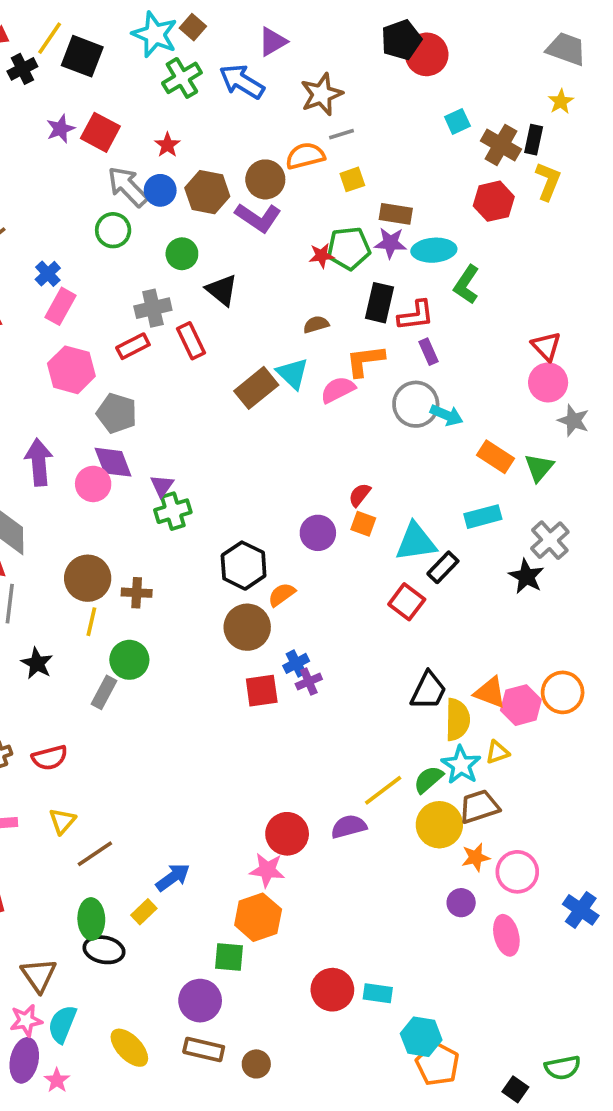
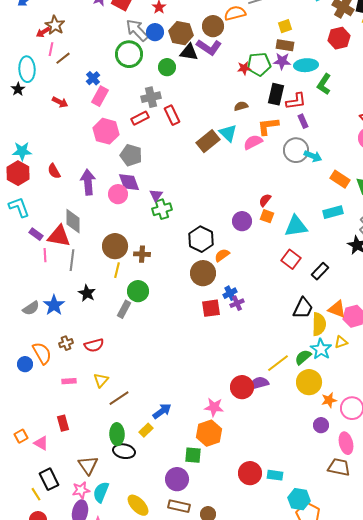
yellow square: (352, 179) -> (285, 26), moved
green circle: (113, 230) -> (129, 54), size x1.4
black triangle: (222, 290) -> (189, 52), moved, turned -30
black rectangle: (443, 567) -> (320, 271), moved
brown trapezoid: (479, 807) -> (339, 467), moved, turned 30
red circle: (287, 834) -> (242, 387), moved

